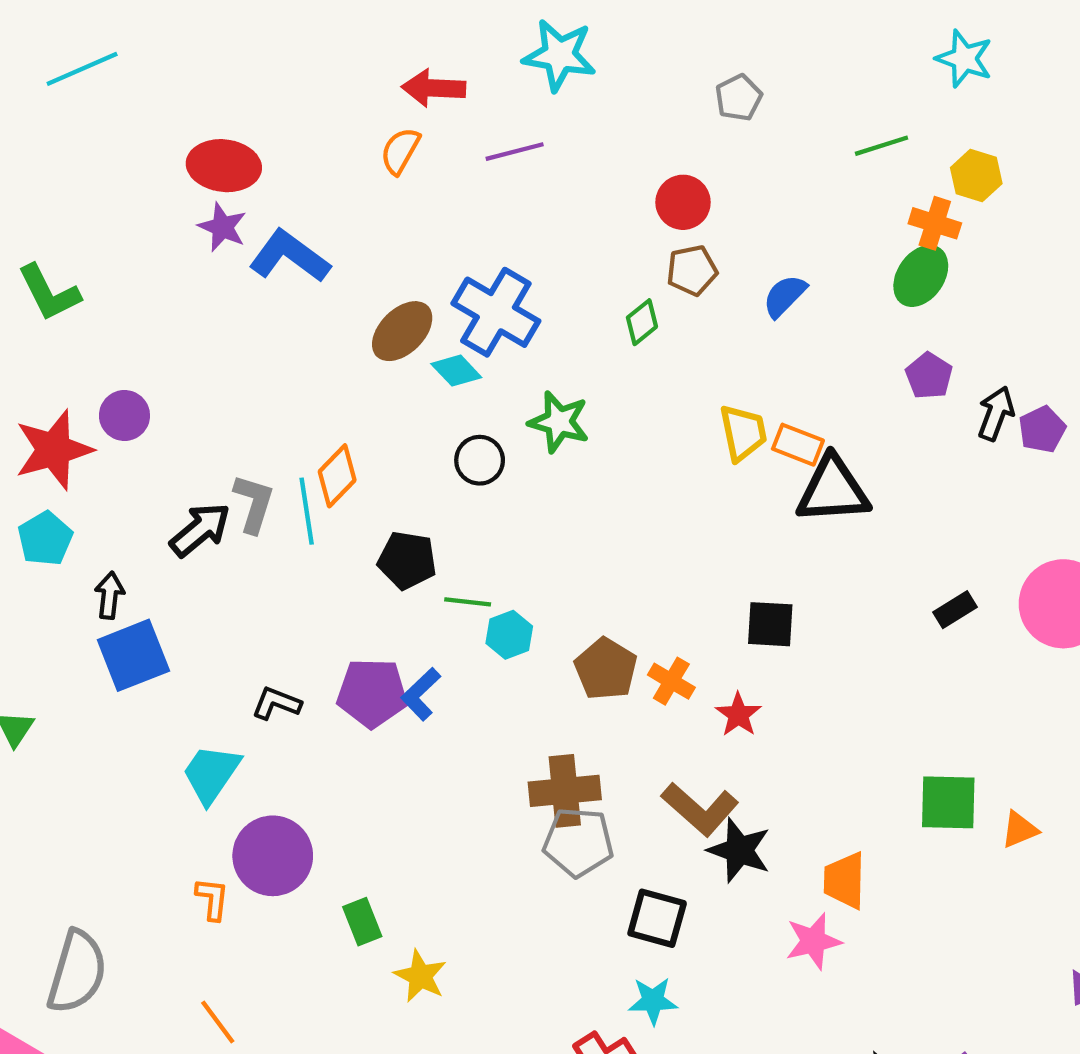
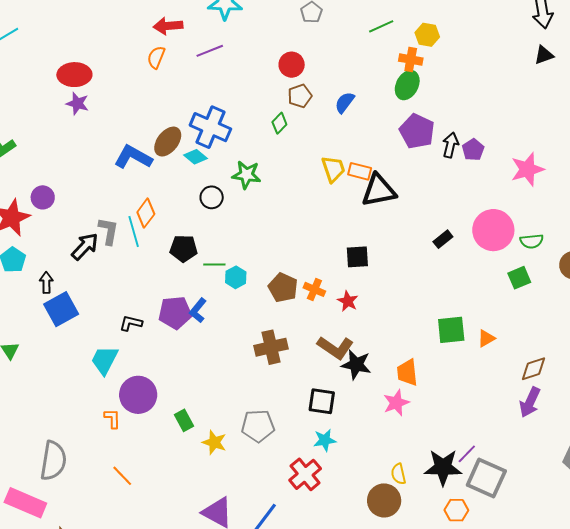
blue L-shape: (289, 256) -> (133, 157), moved
purple pentagon: (929, 376) -> (417, 131), size x1.6
gray pentagon: (578, 842) -> (258, 426), moved

